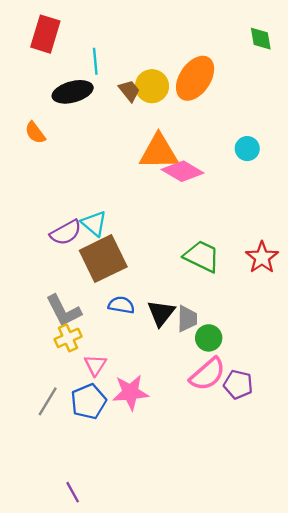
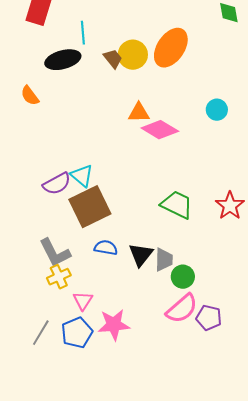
orange triangle: (159, 152) -> (139, 113), size x0.6

